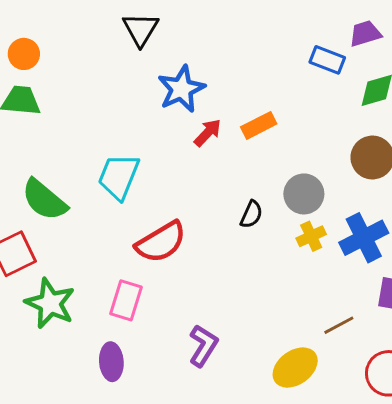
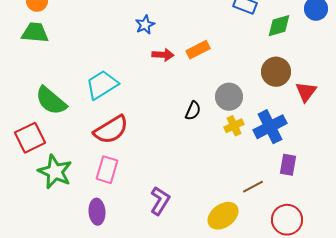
blue star: (181, 89) -> (145, 25), size x0.6
red arrow: (208, 133) -> (163, 55), turned 50
cyan trapezoid: (119, 176) -> (102, 85), turned 36
red semicircle: (161, 242) -> (111, 130), moved

